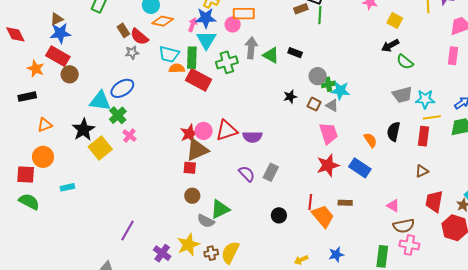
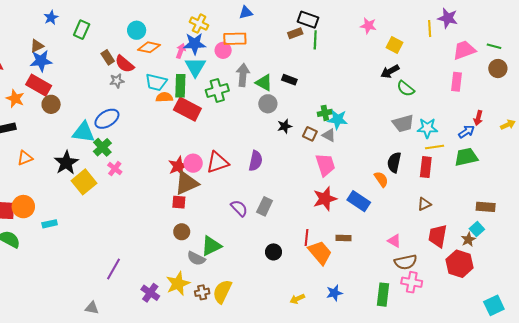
gray circle: (318, 76) -> (268, 104), moved
purple semicircle: (252, 137) -> (256, 161), moved, turned -78
orange semicircle: (370, 140) -> (381, 179), moved
orange circle: (43, 157) -> (23, 207), moved

